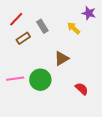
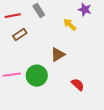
red line: (16, 19) -> (13, 16), turned 35
gray rectangle: (42, 26) -> (39, 11), moved

